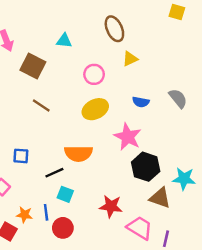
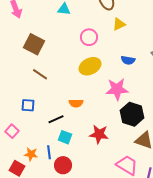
brown square: (33, 66) -> (34, 44), moved
brown line: (41, 106) -> (40, 74), moved
pink star: (128, 137) -> (117, 89), turned -30
orange semicircle: (78, 154) -> (76, 103), size x0.6
red star: (111, 206) -> (99, 134), moved

